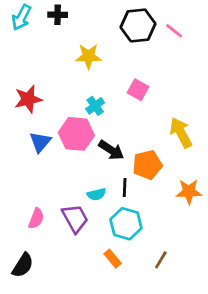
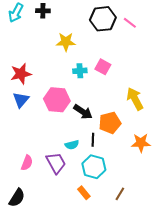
cyan cross: (95, 106) -> (80, 71), moved, turned 32
blue triangle: (40, 142) -> (21, 100), moved

